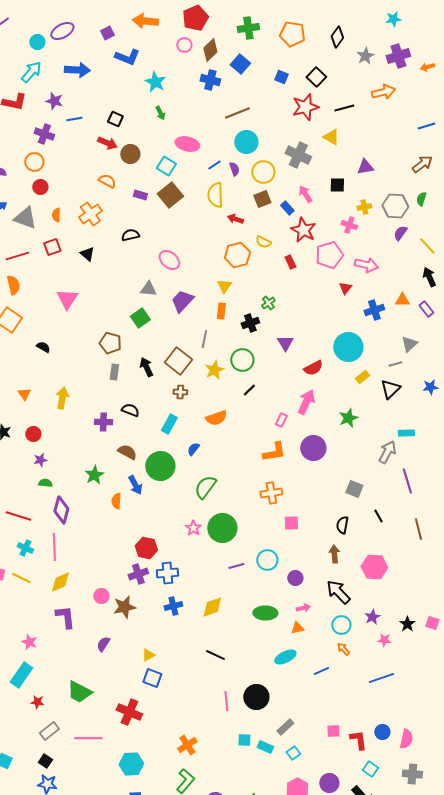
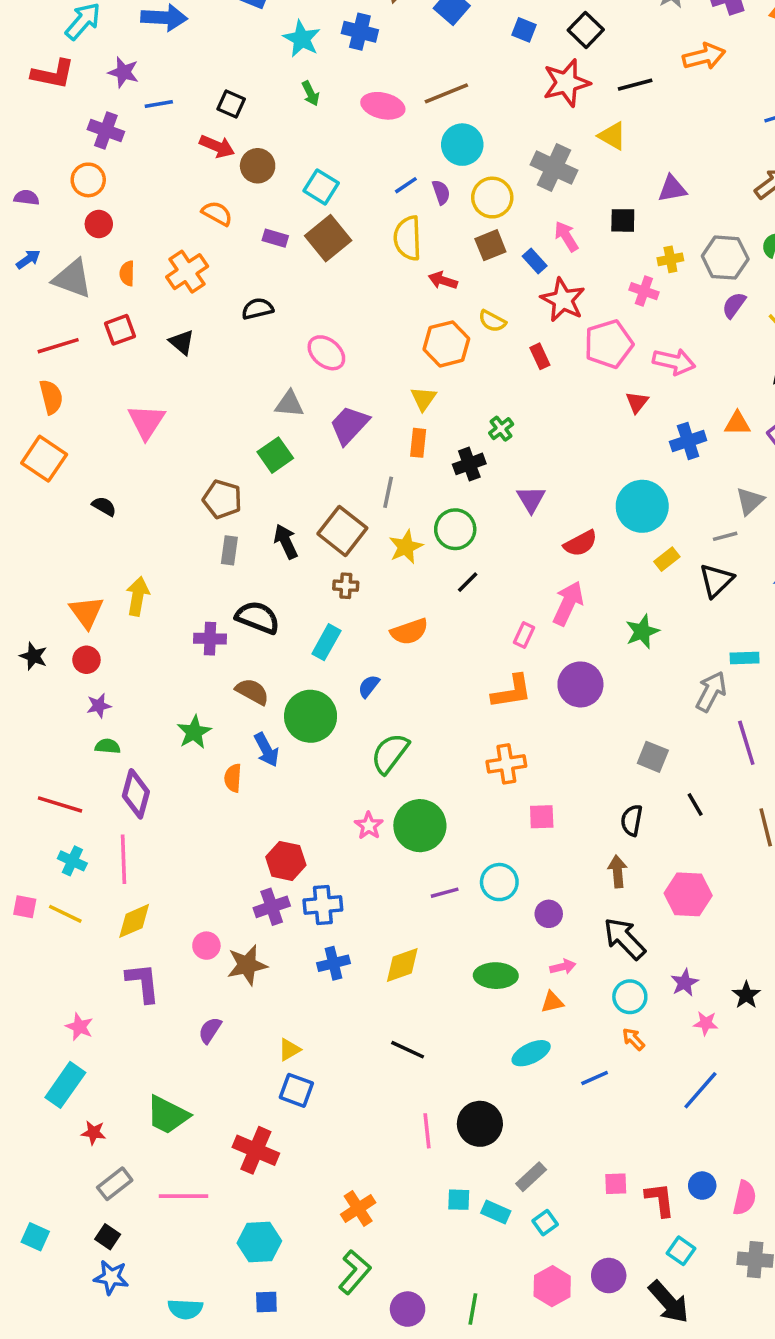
blue cross: (210, 80) -> (360, 32), moved
pink ellipse: (187, 144) -> (383, 106), moved
orange triangle: (24, 394) -> (86, 612), moved, size x1.5
black semicircle: (130, 410) -> (258, 617), size x1.4
blue line: (381, 678) -> (700, 1090), turned -30

